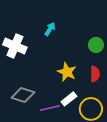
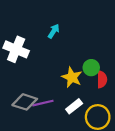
green circle: (96, 45) -> (91, 68), moved
purple line: (50, 108) -> (43, 103), moved

